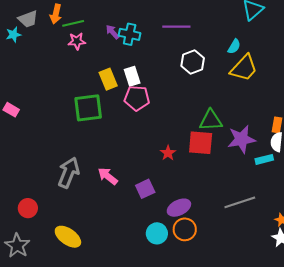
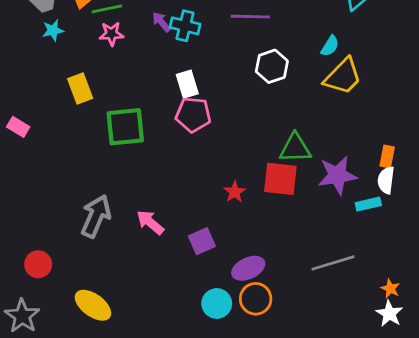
cyan star: (13, 35) -> (53, 30), moved
yellow rectangle: (108, 79) -> (80, 88), moved

